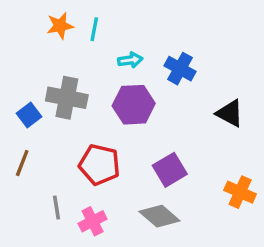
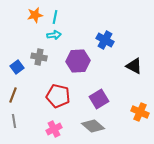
cyan arrow: (130, 60) -> (54, 35), moved
gray cross: (67, 98) -> (39, 57), size x0.7
gray line: (57, 208) -> (14, 121), moved

